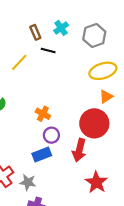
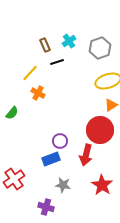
black line: (48, 51) -> (57, 62), turned -32
orange cross: (43, 114) -> (38, 93), moved
gray star: (28, 182) -> (63, 185), moved

